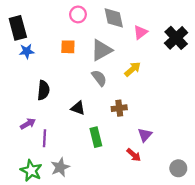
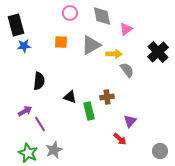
black cross: (176, 38) -> (158, 52), moved
yellow arrow: (133, 69) -> (114, 54), moved, turned 42
gray semicircle: (99, 78) -> (127, 70), moved
green rectangle: (96, 137) -> (89, 111), moved
purple line: (45, 138) -> (40, 124), turned -35

